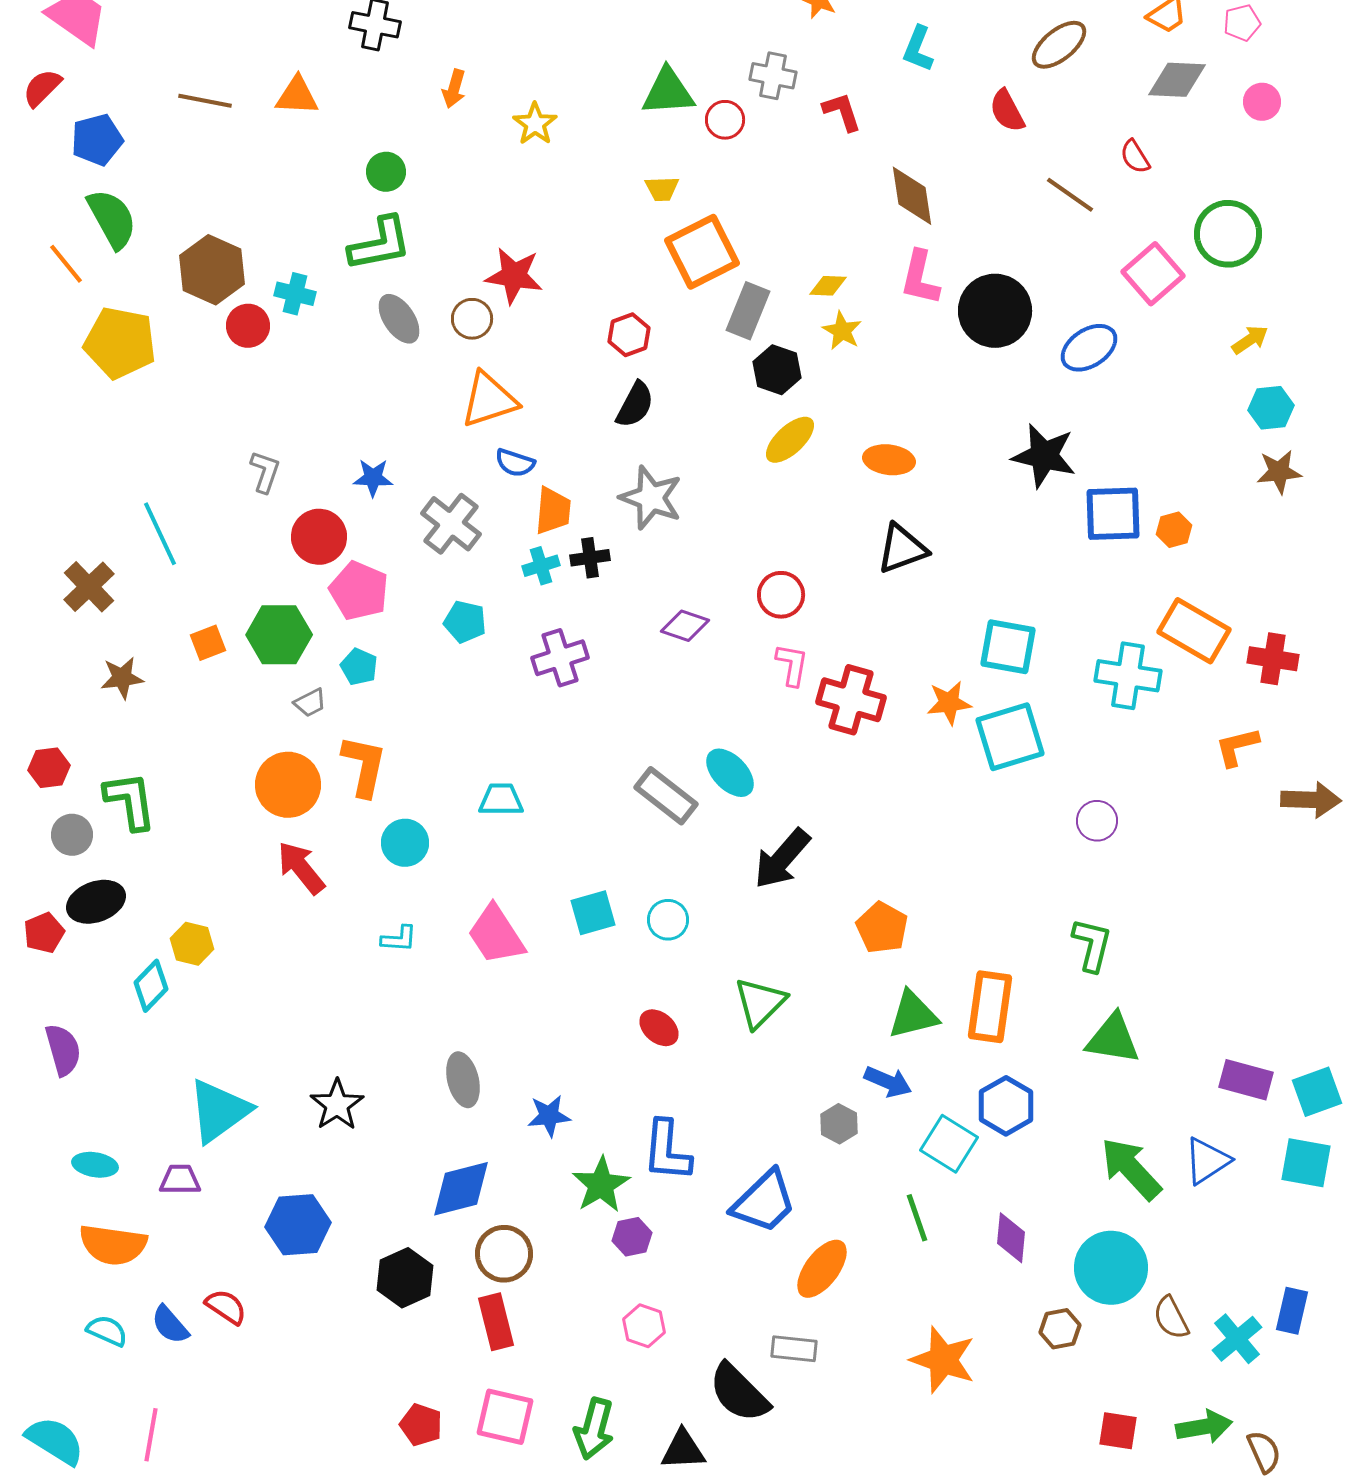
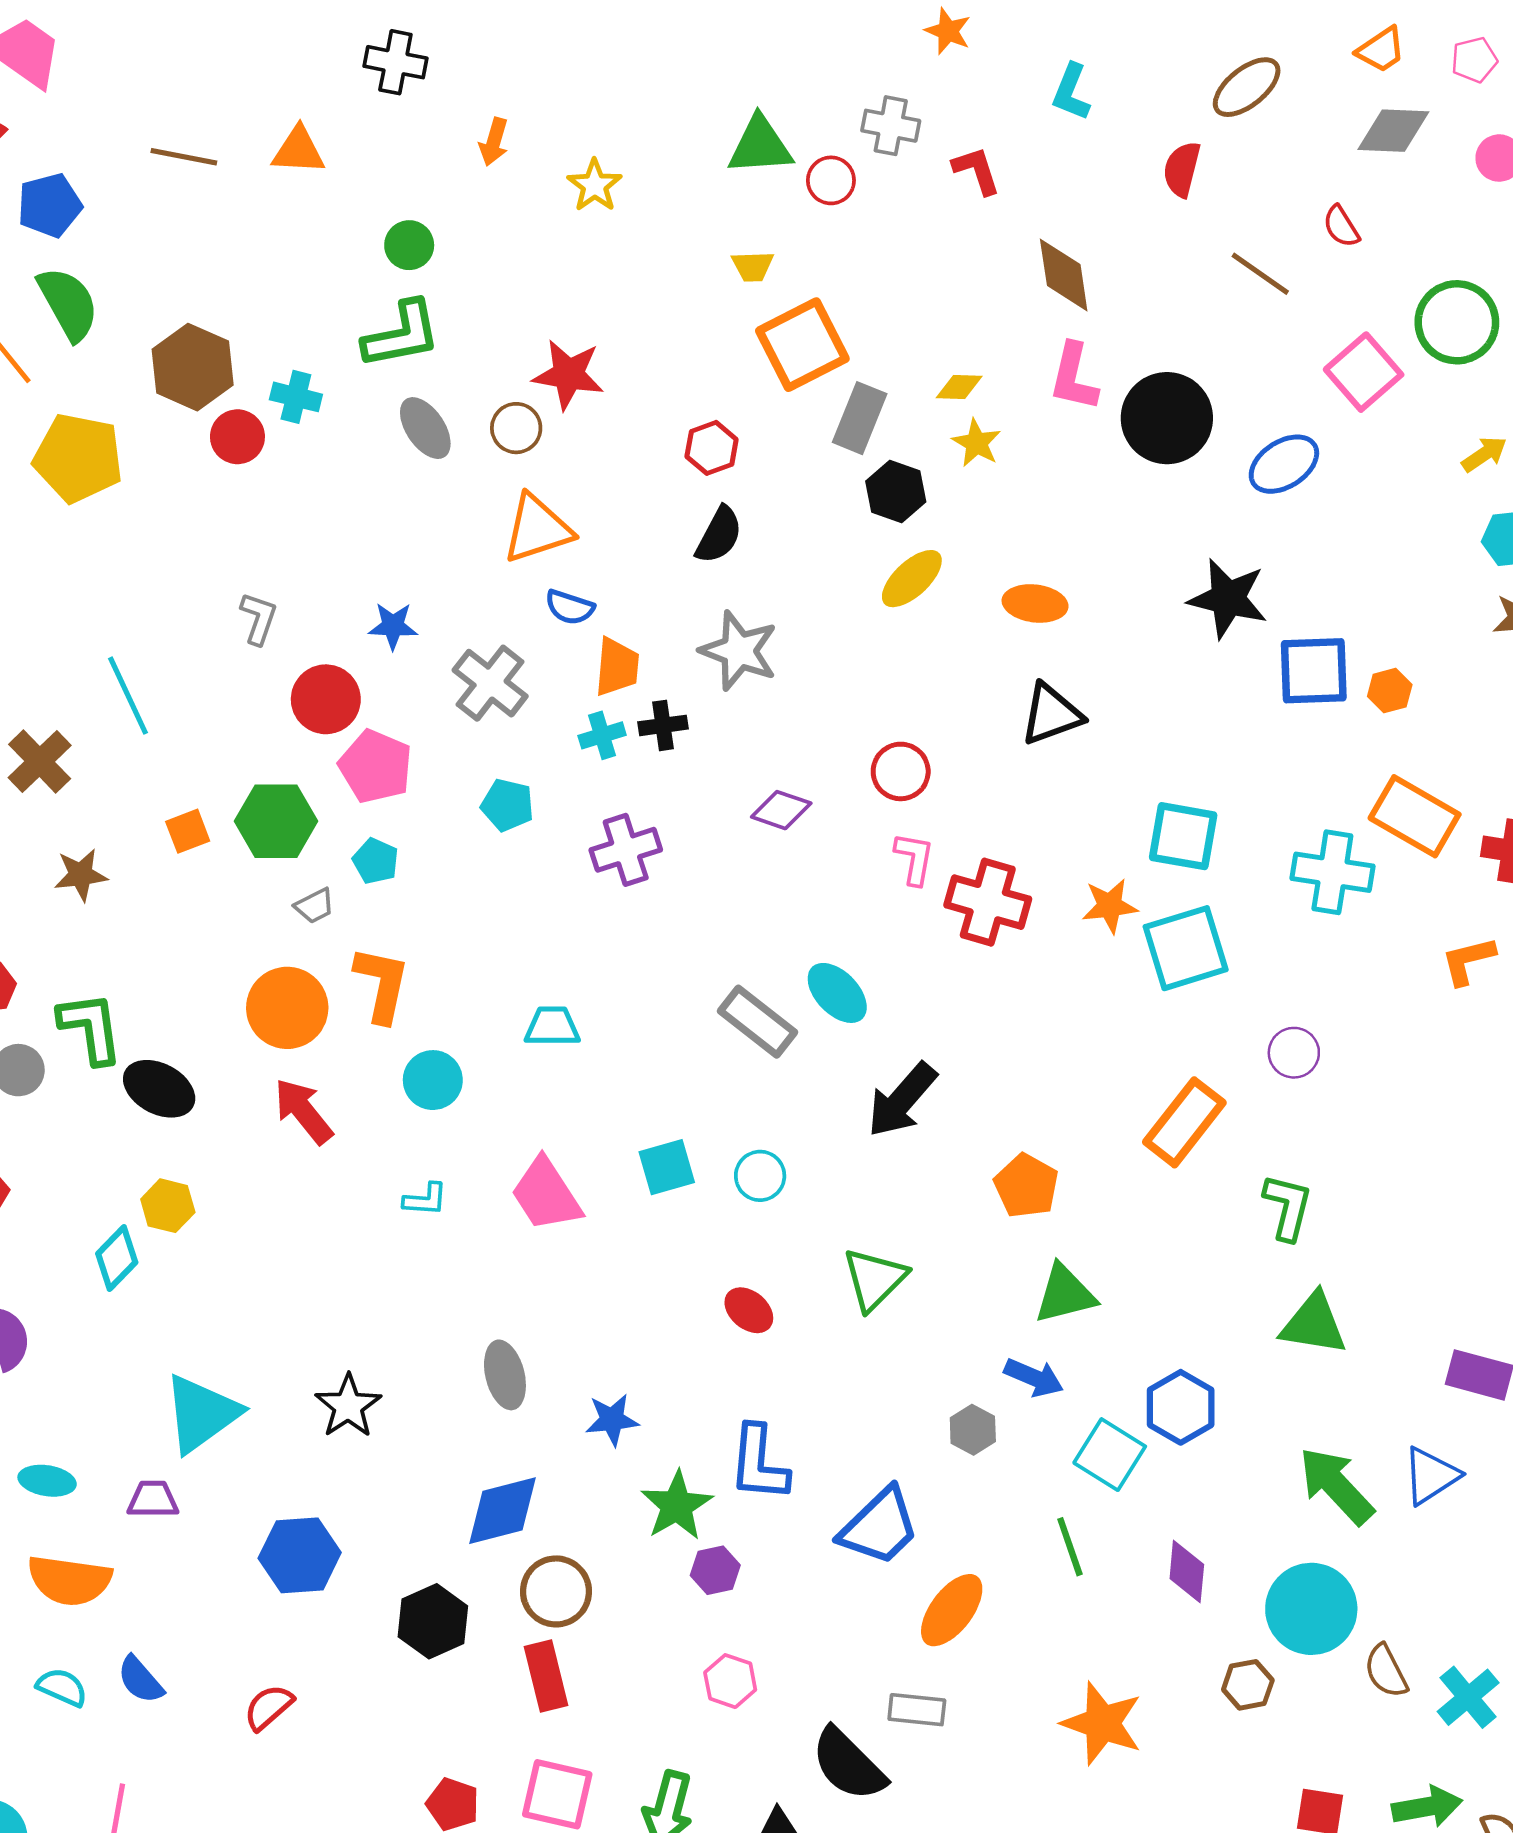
red semicircle: (1007, 111) -> (1182, 169), turned 42
black ellipse: (96, 902) -> (159, 1089), moved, turned 48
orange rectangle: (990, 1007) -> (1184, 1122), moved, turned 30
red semicircle: (226, 1307) -> (269, 1707), moved, turned -75

